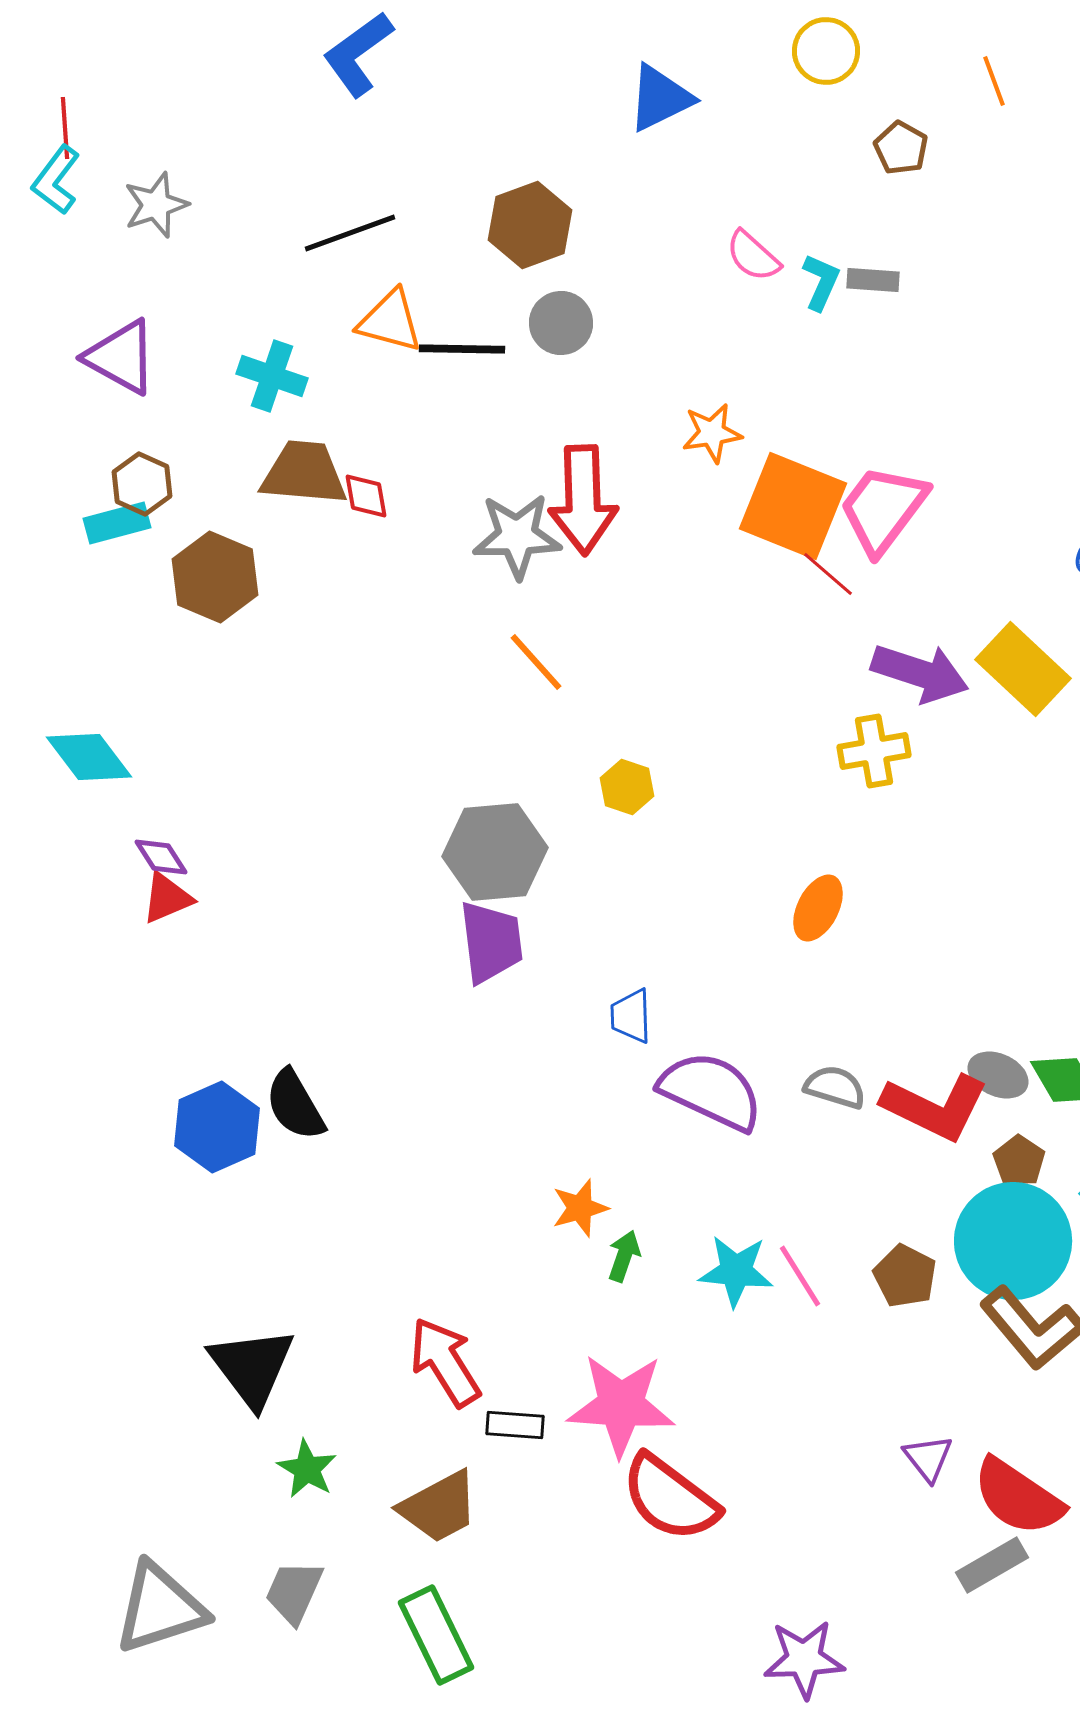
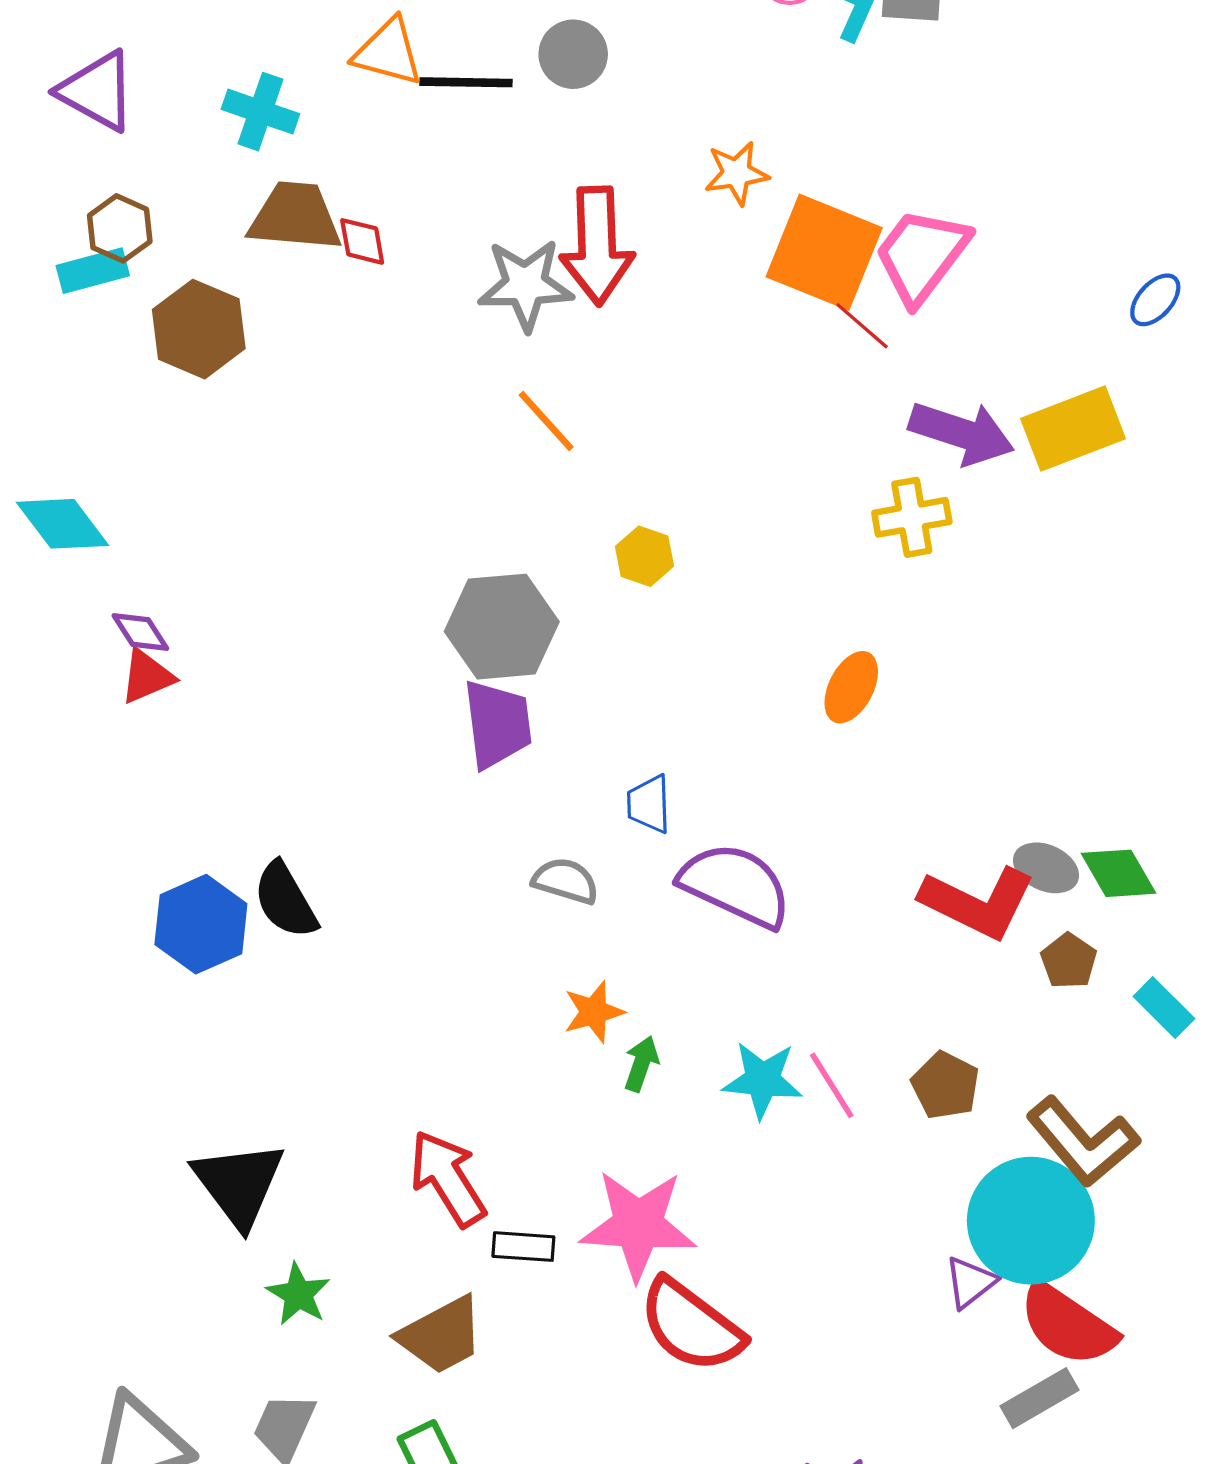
yellow rectangle: (1023, 669) -> (1073, 429), turned -64
gray semicircle: (835, 1087) -> (566, 881), moved
cyan circle: (1013, 1241) -> (1031, 1221), moved
purple triangle: (928, 1458) -> (970, 1282), turned 30

